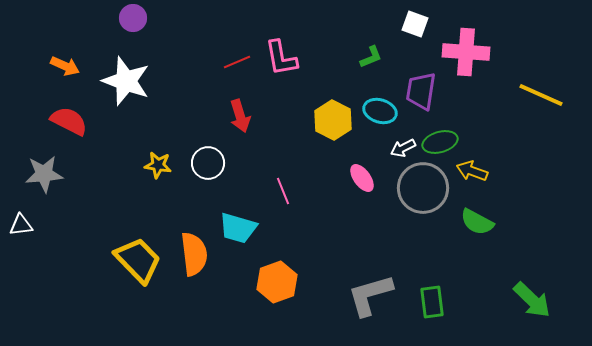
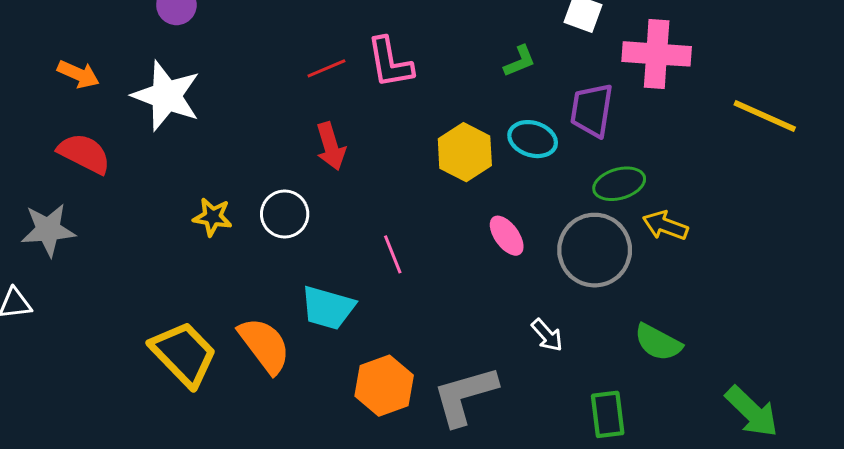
white arrow: (403, 148) -> (547, 335), moved, turned -105
green semicircle: (477, 222) -> (658, 342), moved
orange semicircle: (194, 254) -> (264, 345), turned -30
gray L-shape: (370, 295) -> (465, 396), moved

